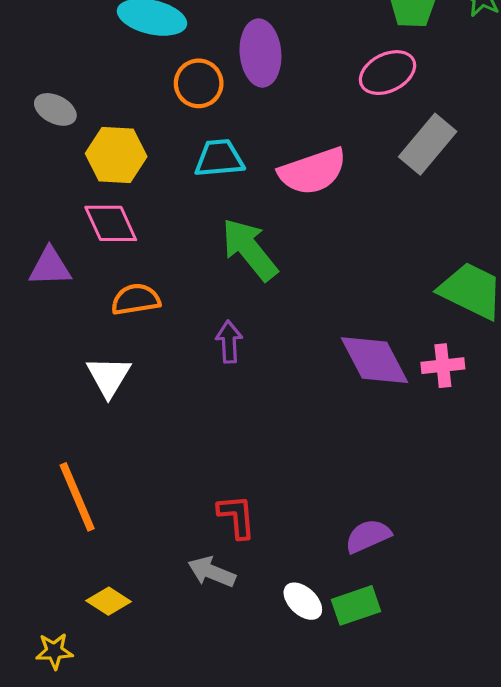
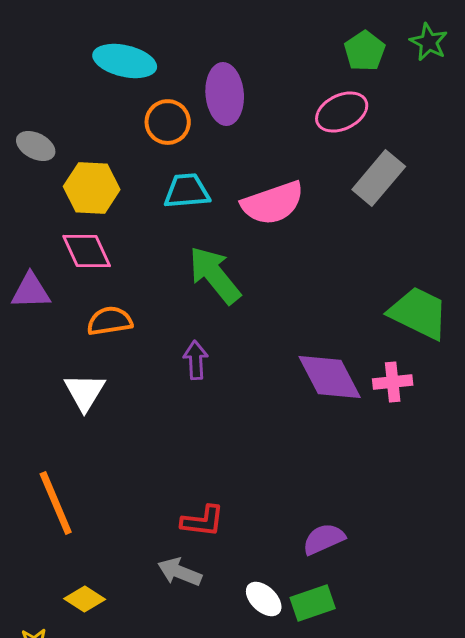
red L-shape: (237, 516) -> (203, 521), turned 102

